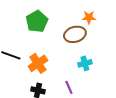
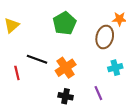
brown ellipse: (75, 34) -> (105, 37), turned -60

